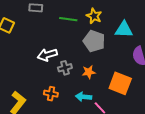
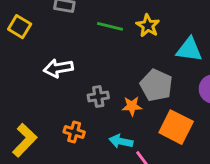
gray pentagon: (94, 41) -> (156, 85), moved
white arrow: (47, 55) -> (58, 68), moved

